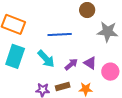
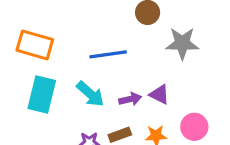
purple arrow: (71, 64) -> (130, 99), turned 32
pink circle: (110, 72) -> (194, 127), moved

